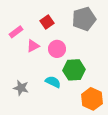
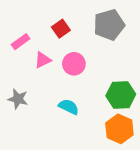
green hexagon: (74, 70) -> (121, 95), moved
gray star: (21, 88) -> (18, 99), moved

